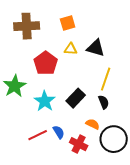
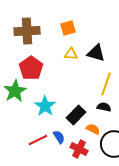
red pentagon: (46, 63) -> (31, 68), moved
black rectangle: (76, 98) -> (76, 115), moved
black semicircle: (104, 102) -> (104, 107), turned -56

